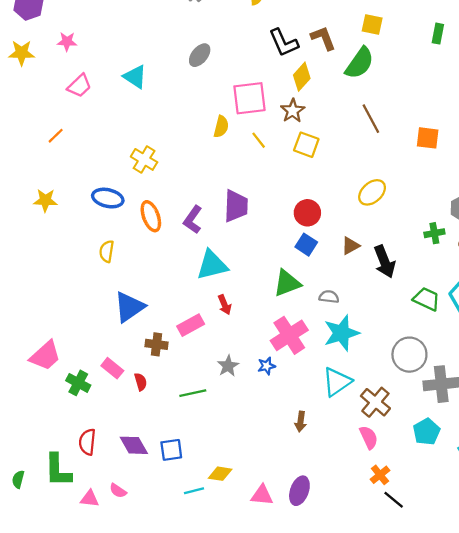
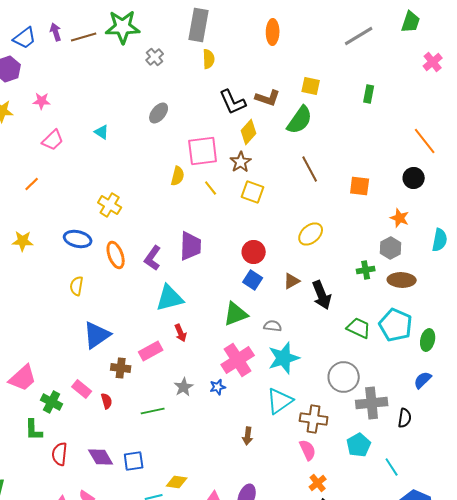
brown L-shape: (323, 38) -> (268, 98), turned 130
cyan triangle: (135, 77) -> (102, 132), size x0.7
brown cross: (375, 402) -> (314, 419), turned -32
green L-shape: (58, 470) -> (34, 430), moved, size x0.7

